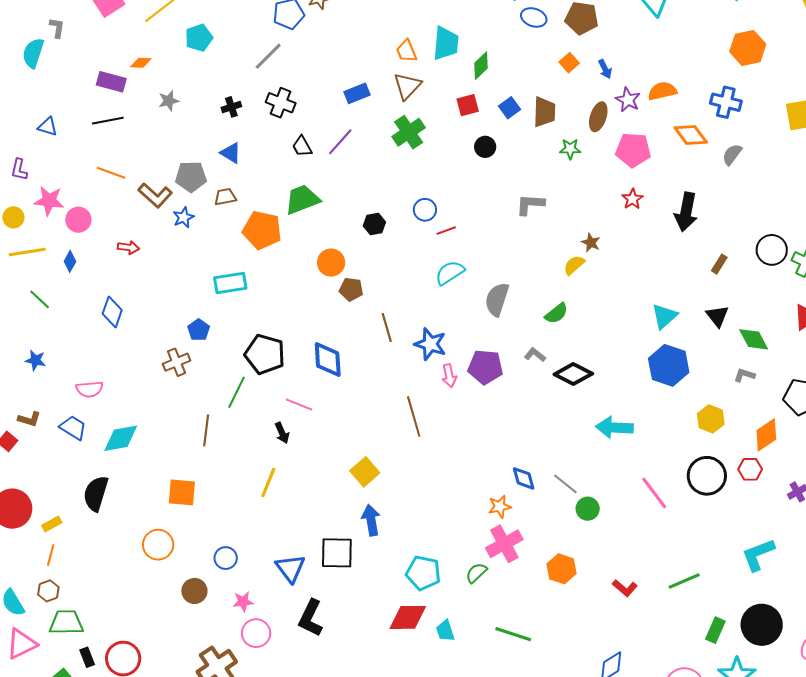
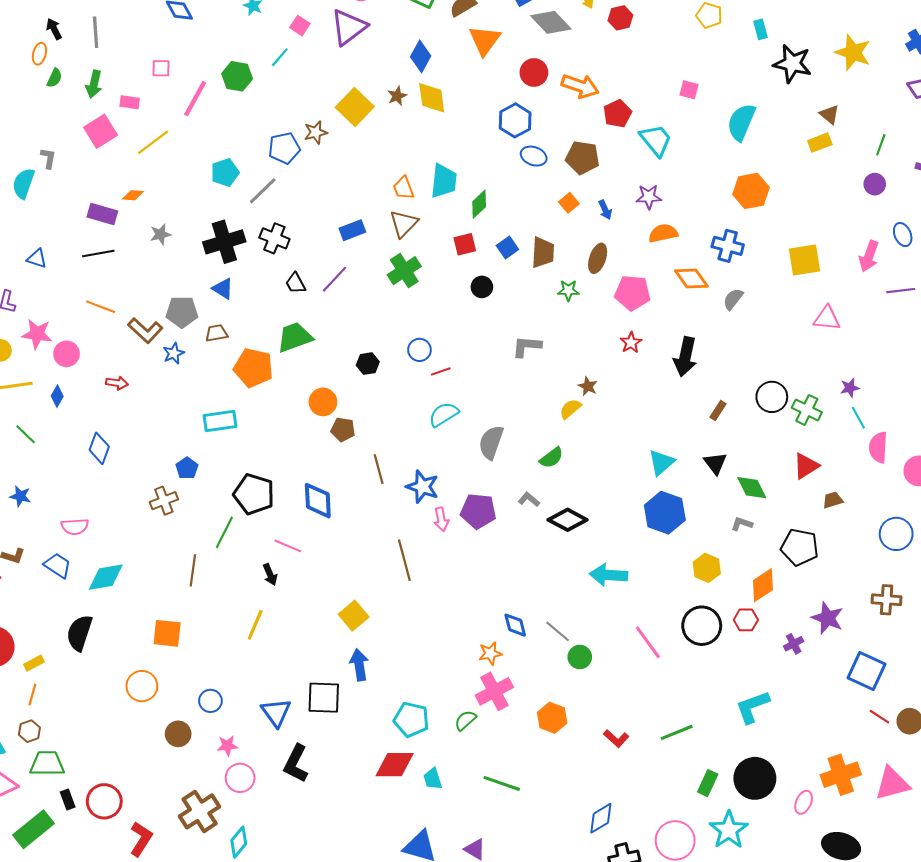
cyan pentagon: (199, 38) -> (225, 173), moved
purple star: (628, 100) -> (649, 197), moved, turned -30
black cross: (231, 107) -> (224, 242), size x2.0

